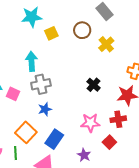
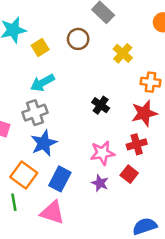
yellow cross: (106, 44) -> (123, 53), moved
cyan arrow: (31, 61) -> (42, 83), moved, turned -108
blue star: (45, 109) -> (44, 143), size x1.5
purple star: (84, 155) -> (100, 183), moved

